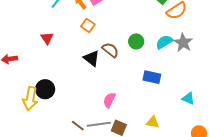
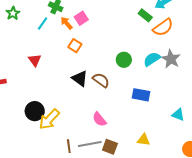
brown semicircle: (110, 50) -> (101, 80), moved
yellow arrow: (30, 99) -> (49, 119), moved, turned 35
pink semicircle: (109, 100) -> (99, 119), turned -63
brown line: (78, 126) -> (69, 146), turned 48

